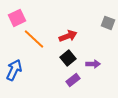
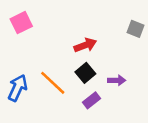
orange line: (34, 39) -> (53, 83), moved

